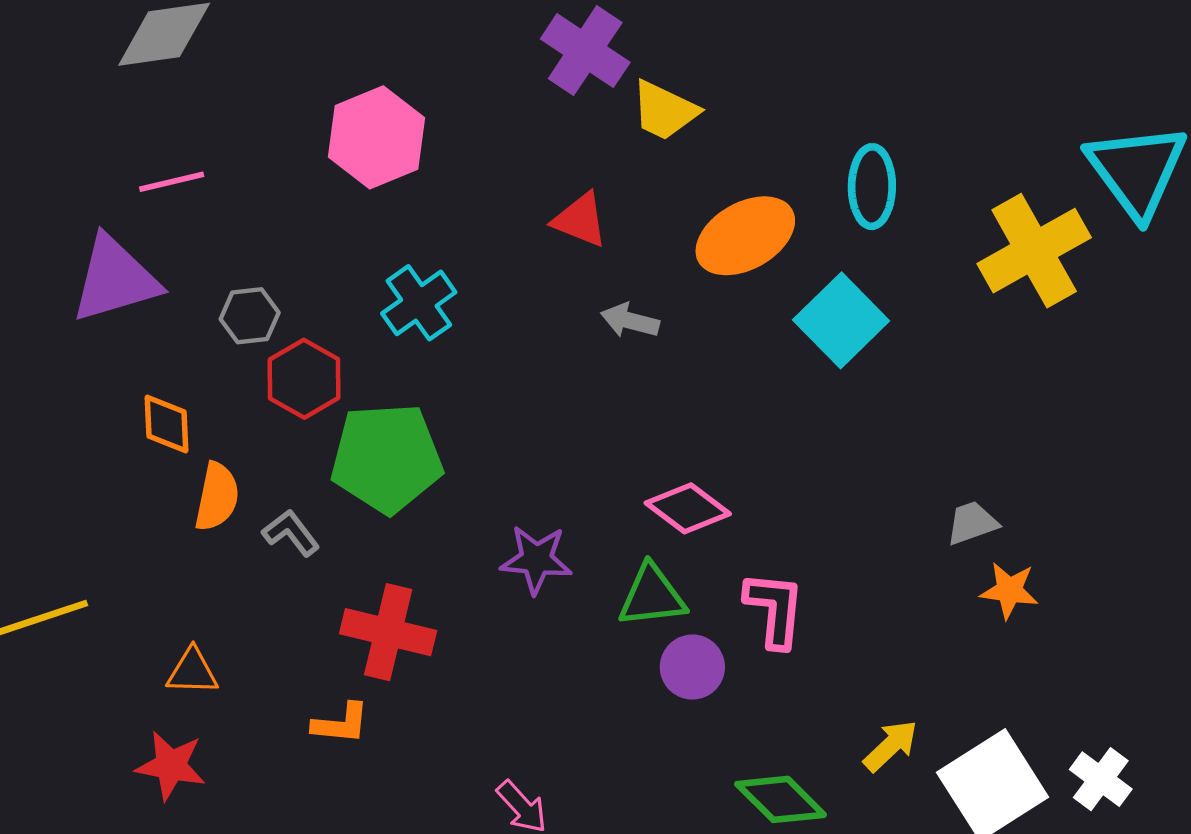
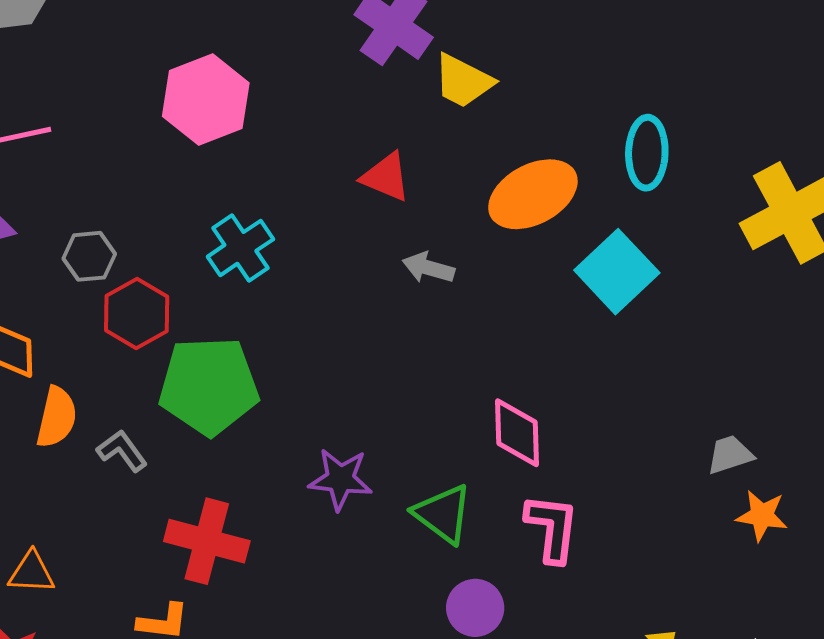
pink diamond: (688, 508) -> (517, 433), moved, turned 50
green triangle: (652, 596) -> (443, 514), turned 42
purple circle: (692, 667) -> (475, 608), moved

